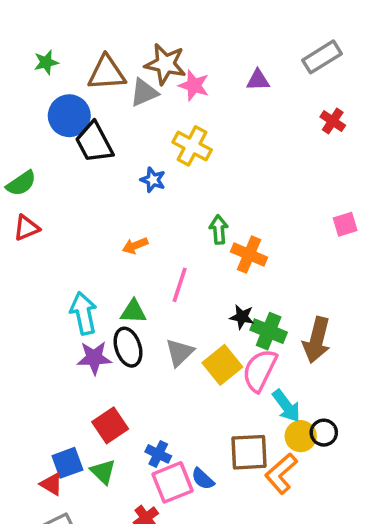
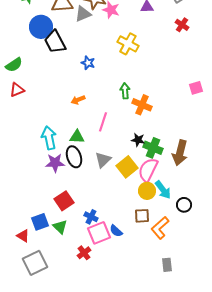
red cross: (333, 121) -> (182, 25), moved
yellow cross: (192, 146) -> (128, 44), moved
yellow circle: (301, 436) -> (147, 191), moved
brown square: (249, 452) -> (142, 216), size x0.7
red triangle: (51, 484) -> (23, 236), moved

